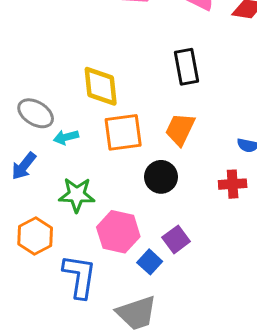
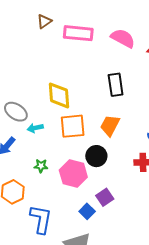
green star: (77, 195) -> (41, 166), size x0.6
pink hexagon: (118, 232) -> (73, 174), moved

